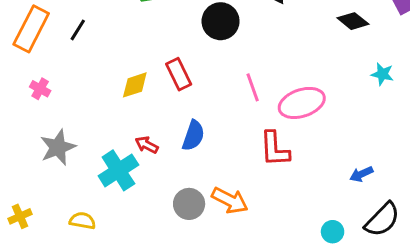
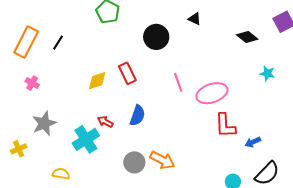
red L-shape: (275, 149) -> (225, 125), moved
yellow cross: (20, 216) -> (19, 149), moved

